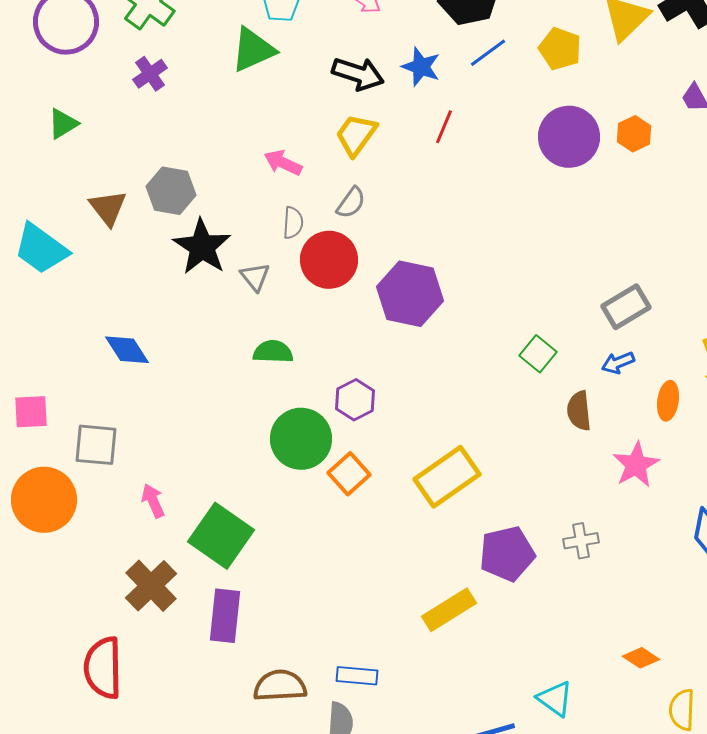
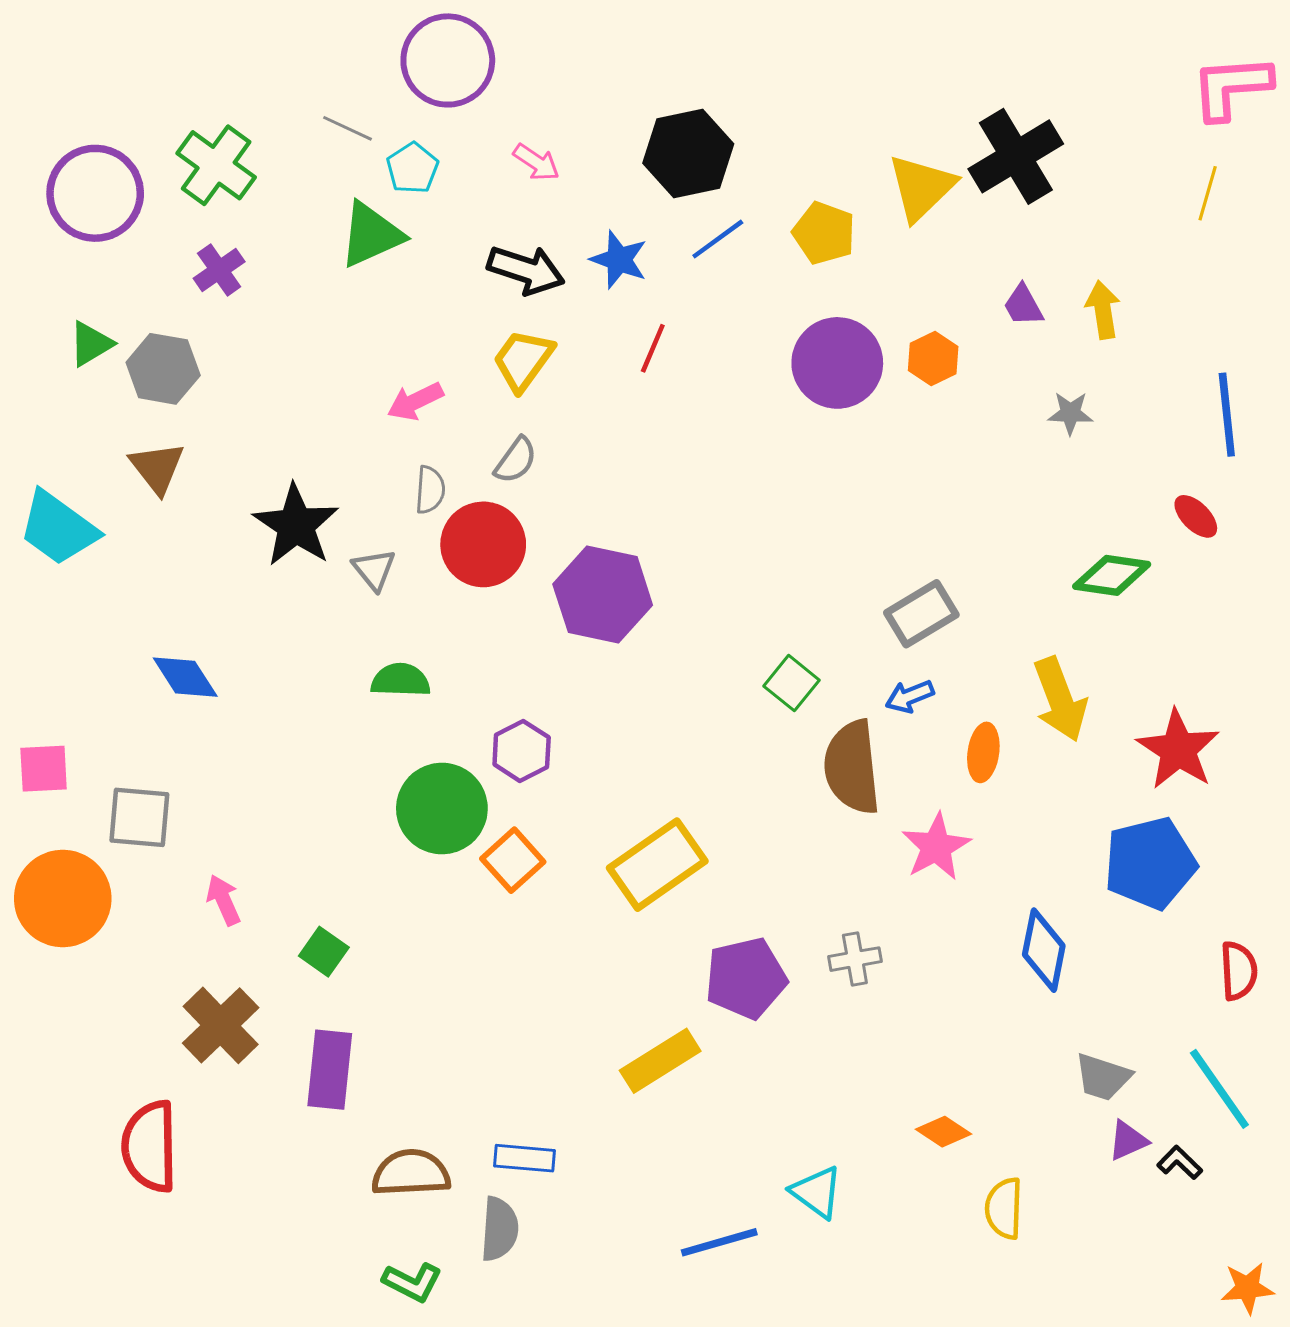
pink arrow: (283, 163) -> (415, 401), turned -51
gray hexagon: (171, 191) -> (163, 369), moved
brown semicircle: (579, 411) -> (852, 767), size x1.6
green square: (221, 536) -> (324, 952), size x0.5

